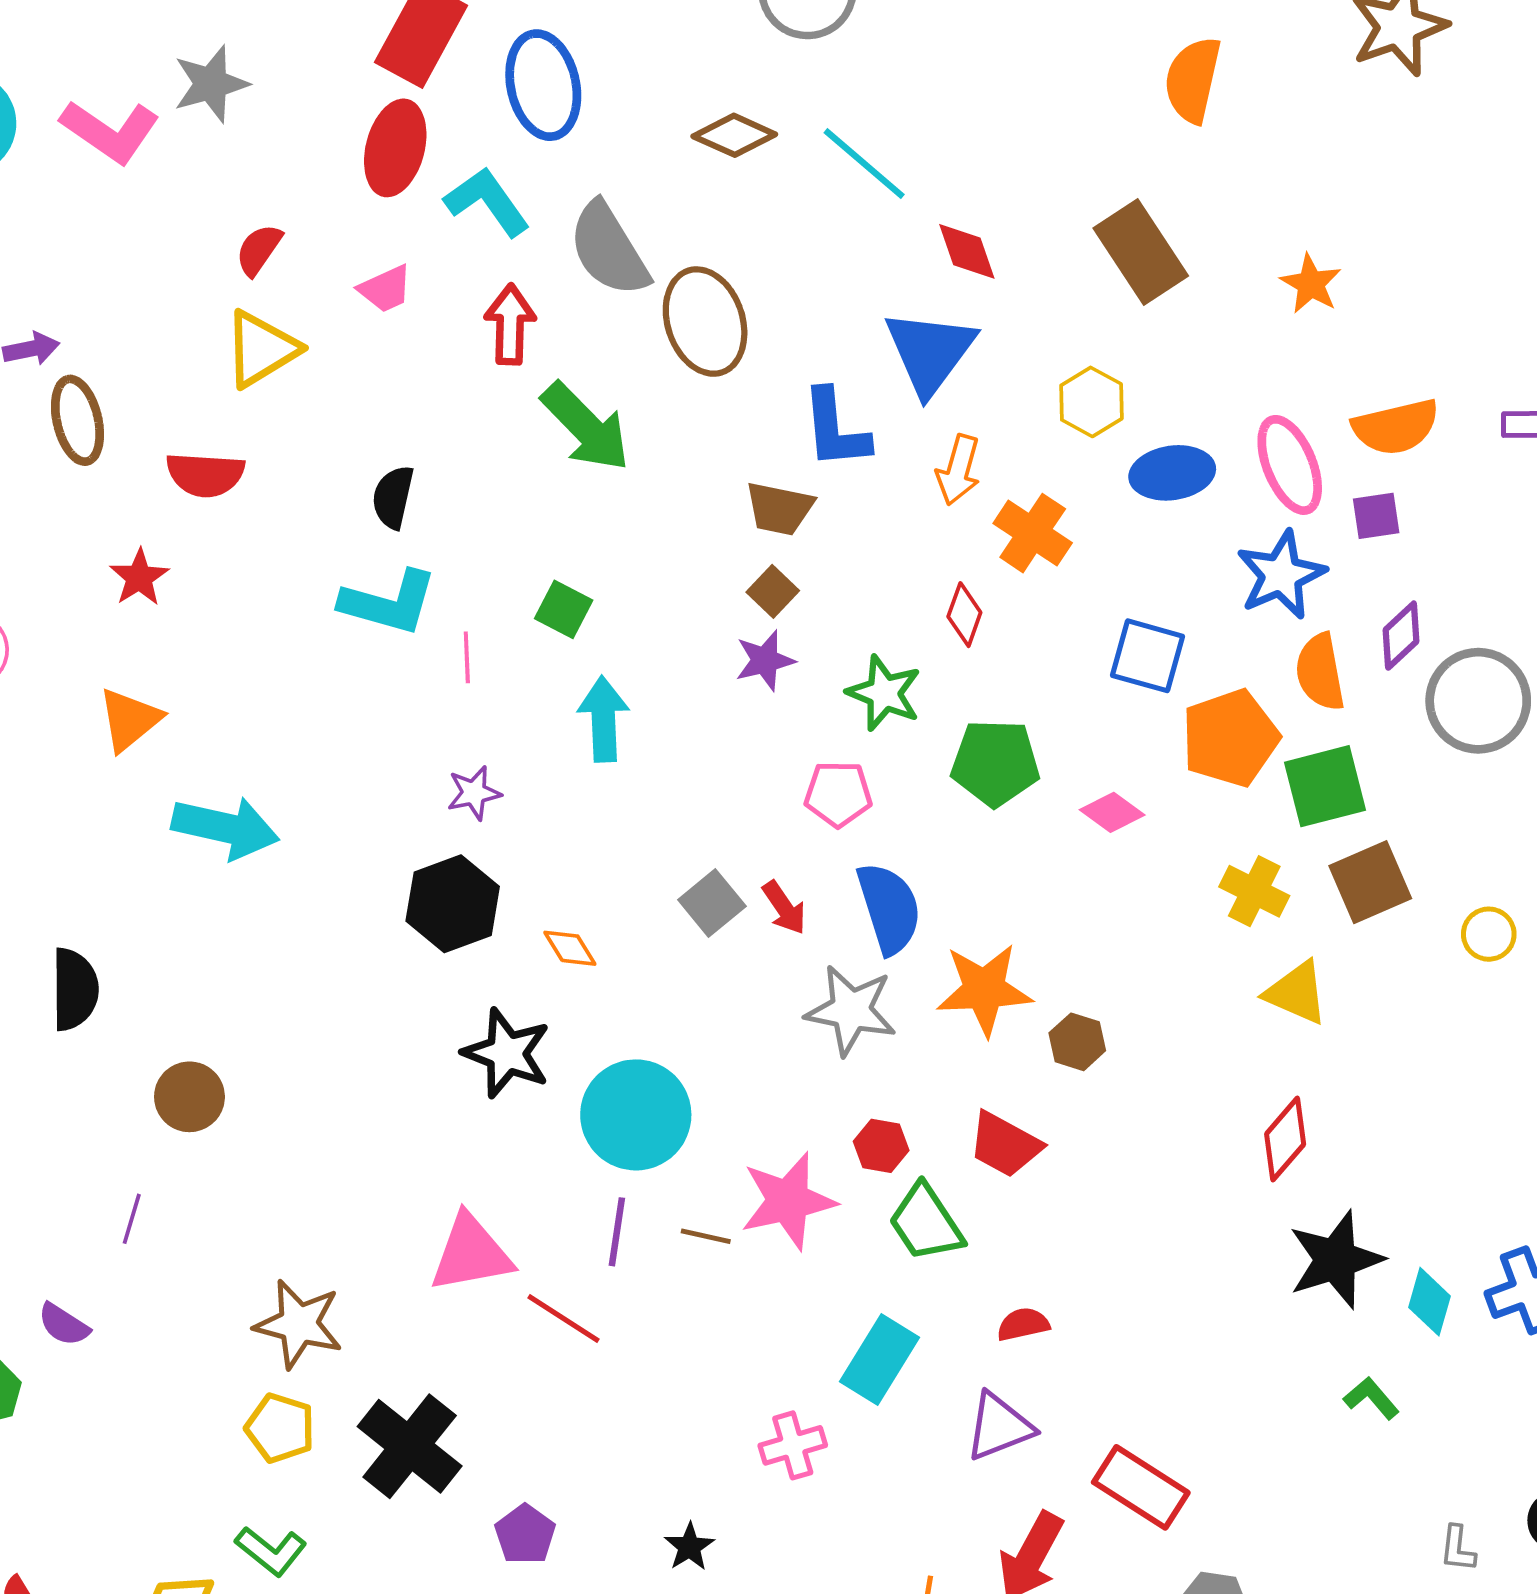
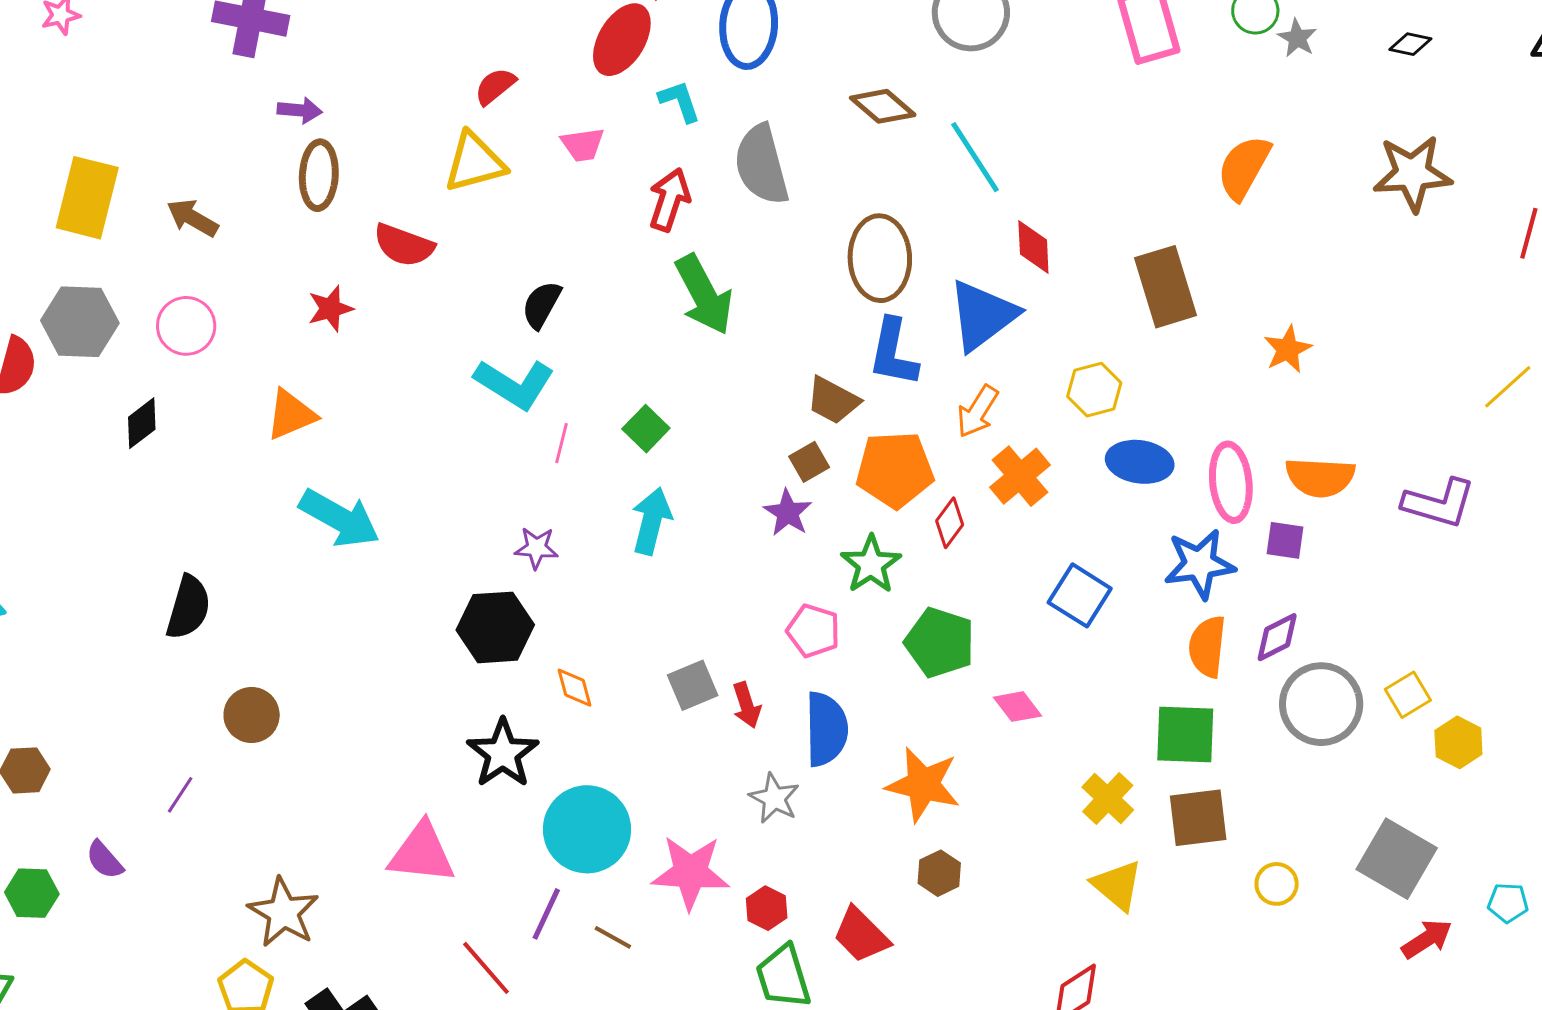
cyan L-shape: (487, 202) -> (680, 101), size x0.7
brown ellipse: (705, 322) -> (880, 258), moved
purple star: (765, 660) -> (788, 513), turned 30
orange pentagon: (1230, 738) -> (895, 470), moved
orange star: (984, 990) -> (923, 785), moved
gray star: (851, 1010) -> (774, 798), size x0.7
pink star: (788, 1201) -> (690, 872), moved
pink triangle: (471, 1253) -> (422, 853), moved

